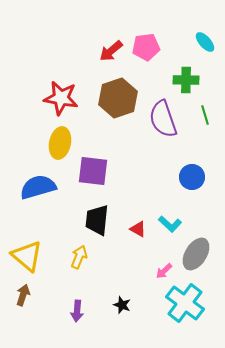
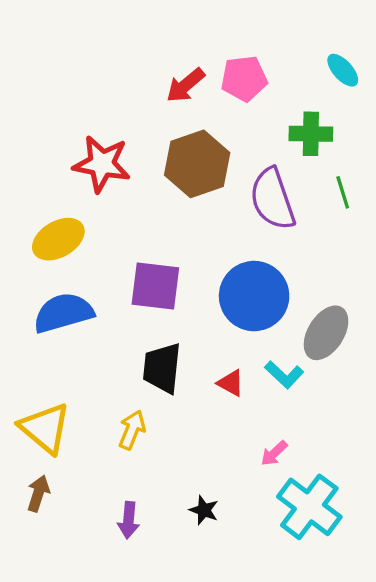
yellow ellipse: (60, 143) -> (58, 239), moved, turned 48
blue circle: (192, 177) -> (254, 296), moved, size x1.6
gray ellipse: (196, 254) -> (326, 333), moved

